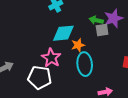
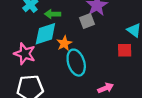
green arrow: (96, 20) -> (53, 14), moved
pink star: (51, 58) -> (25, 54), moved

